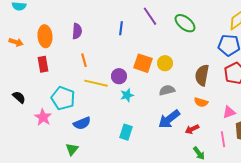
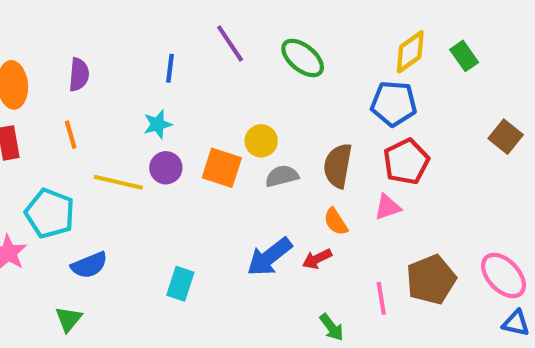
orange line: (84, 60) -> (71, 135), moved
orange square: (143, 63) -> (222, 168), moved
gray semicircle: (167, 90) -> (282, 176), moved
cyan star: (127, 95) -> (158, 124), moved
orange semicircle: (201, 102) -> (336, 222), turned 40
pink triangle: (229, 112) -> (388, 207), moved
red arrow: (192, 129) -> (317, 259), moved

